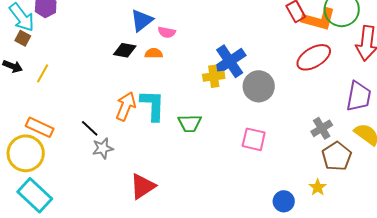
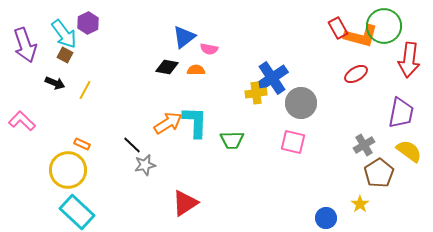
red ellipse: (314, 57) -> (356, 74), size x0.7
orange arrow: (126, 106) -> (168, 123), turned 36
orange rectangle: (40, 127) -> (82, 144), size x0.6
pink square: (254, 139) -> (293, 142), moved

